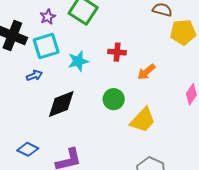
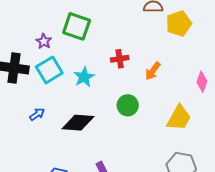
blue arrow: (34, 75) -> (37, 114), moved
black diamond: (61, 104) -> (78, 123), turned 40
yellow trapezoid: (143, 120) -> (179, 118), moved

